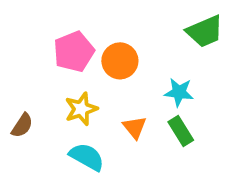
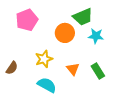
green trapezoid: (205, 31) -> (83, 17), moved
pink pentagon: (74, 52) -> (27, 20), moved
cyan star: (179, 92) -> (96, 36), moved

